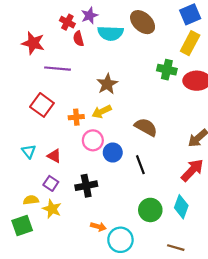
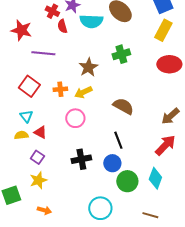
green cross: (167, 70) -> (121, 54), moved, turned -30
orange cross: (76, 117) -> (60, 89), moved
cyan triangle: (29, 151) -> (26, 116), moved
blue circle: (113, 153) -> (112, 163), moved
black cross: (86, 186) -> (81, 159), moved
yellow semicircle: (31, 200) -> (21, 135), moved
yellow star: (52, 209) -> (38, 180), turned 30
orange arrow: (98, 227) -> (44, 210), moved

